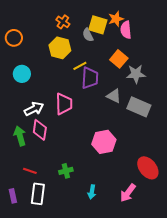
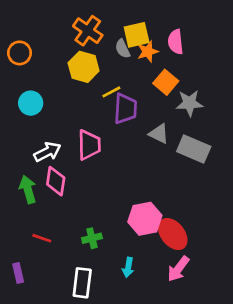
orange star: (116, 19) -> (148, 52), moved
orange cross: (63, 22) -> (88, 31), size x1.5
yellow square: (98, 25) -> (137, 35), turned -30
pink hexagon: (104, 142) -> (145, 219), moved
red ellipse: (148, 168) -> (173, 234), moved
white rectangle: (38, 194) -> (82, 283), moved

